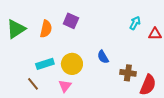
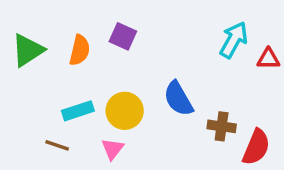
cyan arrow: (135, 23) -> (234, 40), size x1.5
blue semicircle: (103, 57) -> (178, 99), size x1.5
brown line: (33, 84) -> (57, 145), turned -32

